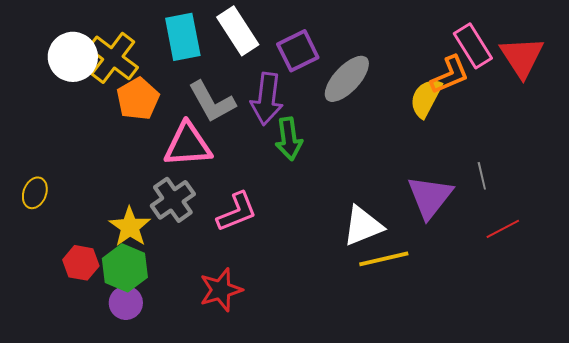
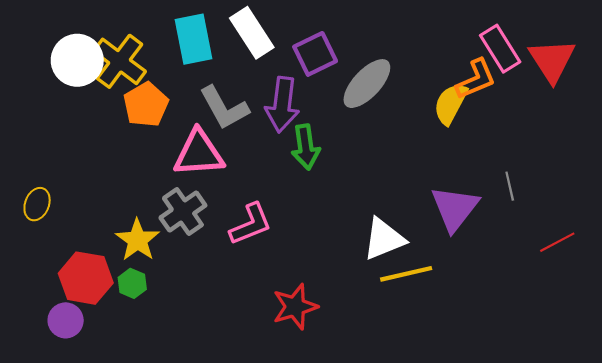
red line: (503, 229) -> (557, 242), moved
red hexagon: (81, 263) -> (86, 278), size x1.4
green hexagon: (125, 268) -> (132, 283), size x0.6
red star: (221, 290) -> (295, 307), moved
purple circle: (126, 303) -> (66, 320), moved

